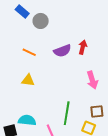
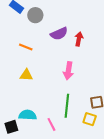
purple semicircle: (62, 51) -> (59, 34), moved
pink arrow: (92, 80) -> (68, 71), moved, turned 30

